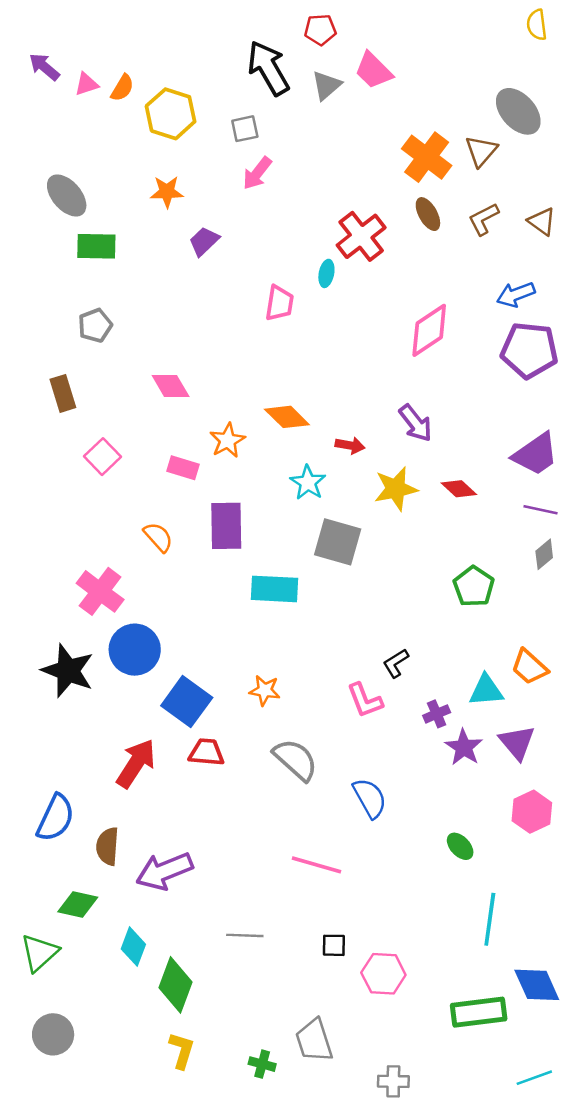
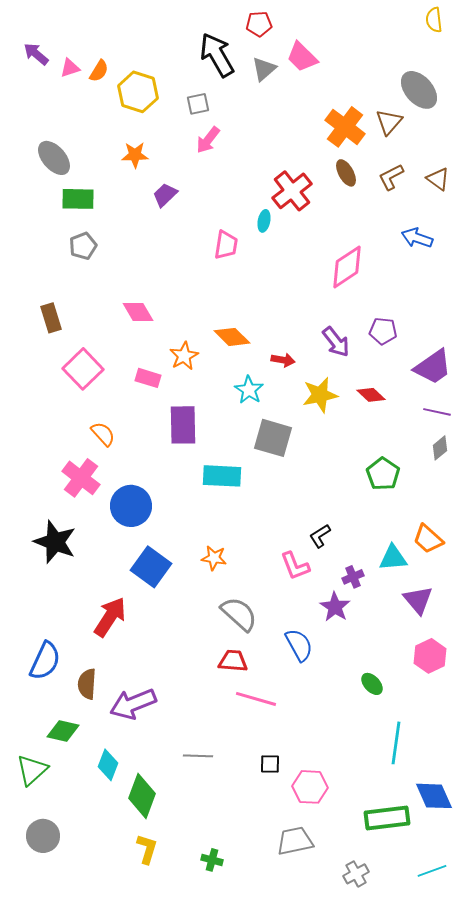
blue arrow: (516, 294) -> (417, 238), turned 40
gray pentagon: (95, 325) -> (83, 246), moved
purple pentagon: (529, 350) -> (383, 331), moved, size x0.6
pink square: (103, 457) -> (83, 369), size x1.4
orange semicircle: (158, 537) -> (103, 434), moved
blue circle: (135, 650) -> (131, 506), moved
purple star: (464, 747) -> (335, 607), moved
red trapezoid: (206, 752) -> (233, 661), moved
gray trapezoid: (314, 1041) -> (295, 841), moved, turned 96
gray cross: (393, 1081) -> (356, 874), moved, turned -30

